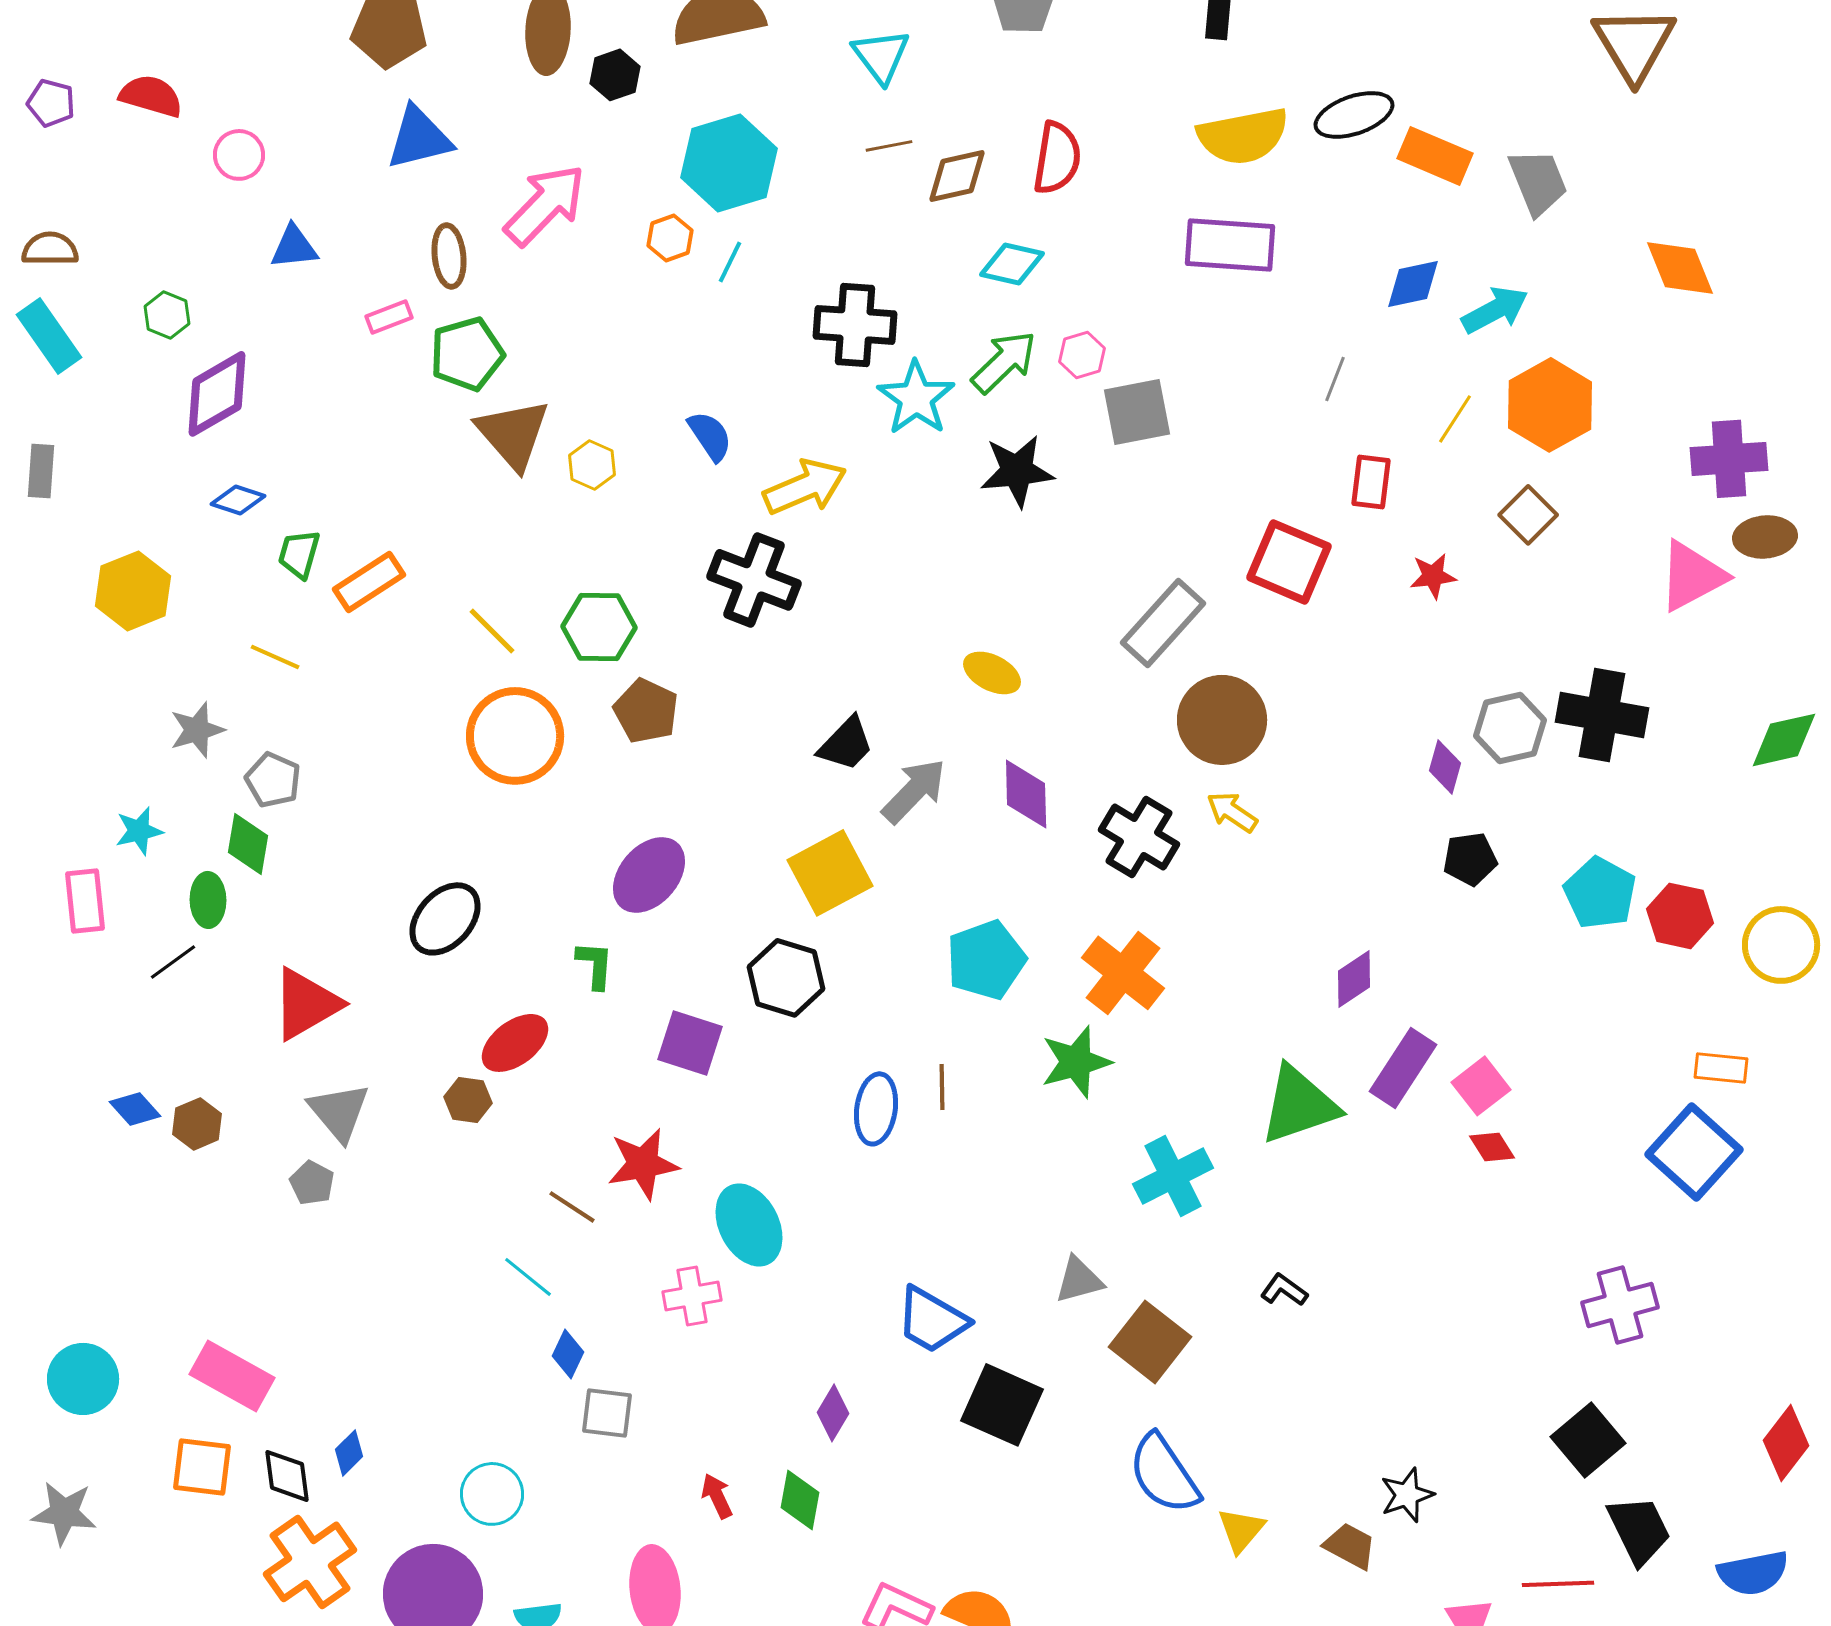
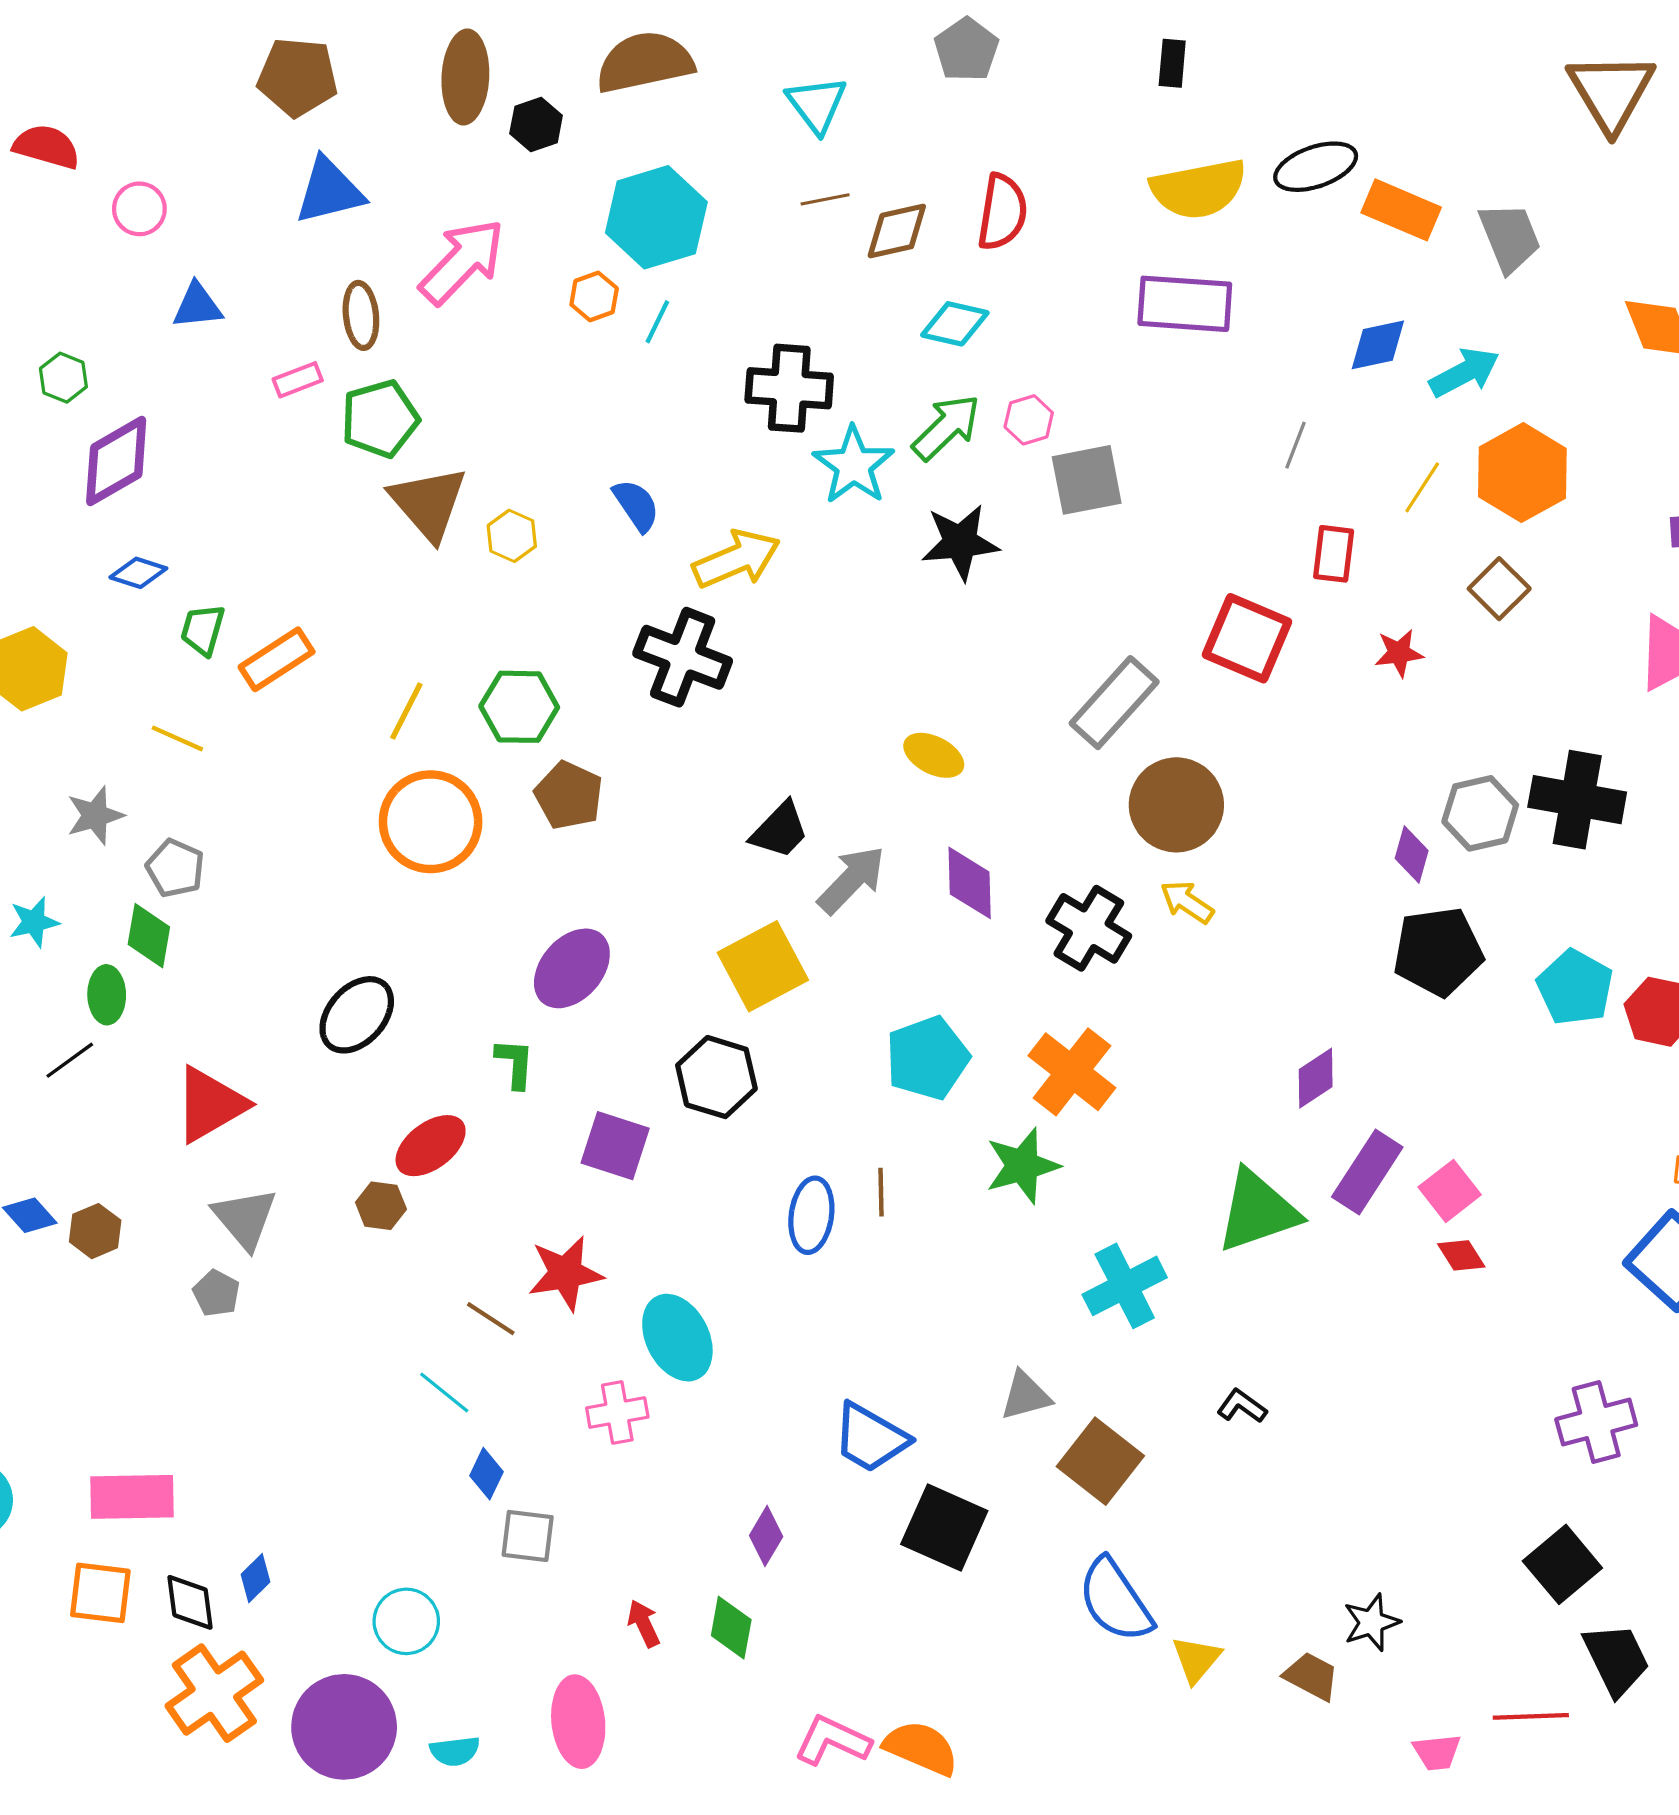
yellow line: (492, 631) -> (406, 711), turned 72
black pentagon: (1470, 859) -> (1438, 952), size x1.6
pink rectangle: (232, 1376) -> (132, 1497), turned -30

